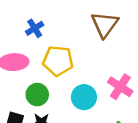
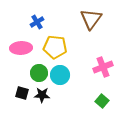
pink cross: (120, 87) -> (103, 67), turned 36
cyan circle: (84, 97) -> (60, 75), moved

